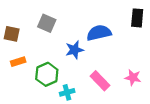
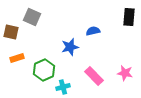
gray square: (47, 23) -> (32, 17), moved
blue semicircle: (99, 33) -> (93, 31), size x0.6

